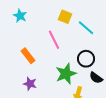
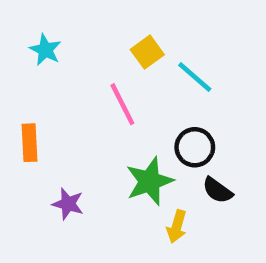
yellow square: (65, 17) -> (147, 52), turned 32
orange rectangle: (28, 56) -> (29, 143), moved, turned 35

